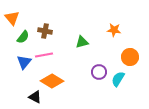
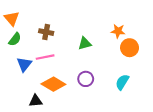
green semicircle: (23, 37) -> (15, 39), moved
orange circle: (130, 57) -> (130, 48), moved
purple circle: (99, 72) -> (86, 79), moved
black triangle: (35, 97) -> (36, 101), turned -32

